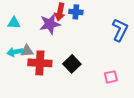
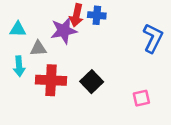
gray triangle: (27, 51) -> (38, 48), moved
cyan arrow: (15, 52) -> (19, 66), turned -84

